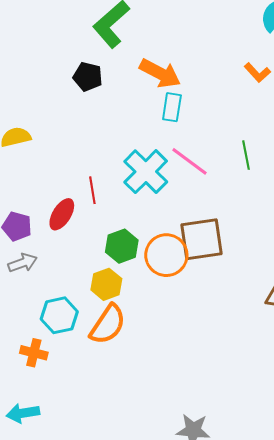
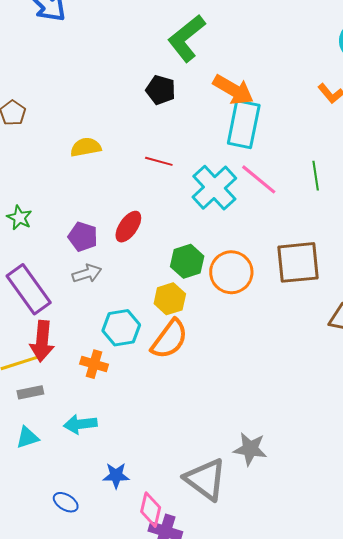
cyan rectangle: (172, 107) -> (244, 124), size x1.6
red line: (92, 190) -> (159, 161), moved, turned -68
brown square: (201, 239) -> (298, 262), moved

